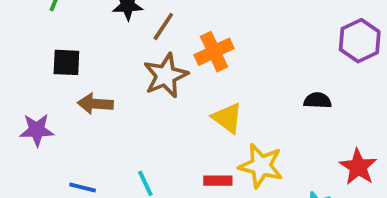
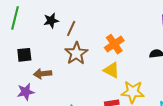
orange cross: (214, 52) -> (114, 44), moved
purple star: (37, 130) -> (26, 92), moved

